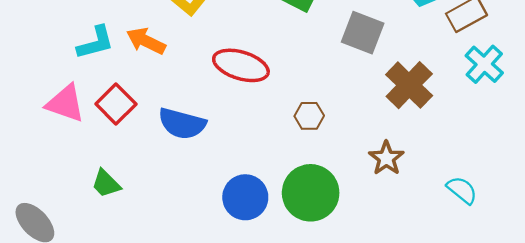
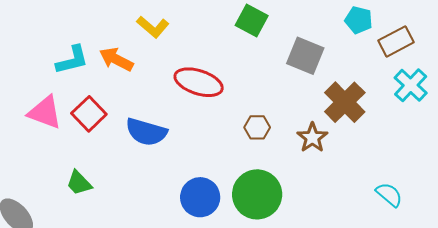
brown star: (386, 158) -> (312, 138), moved

